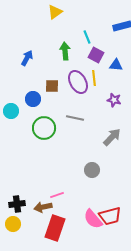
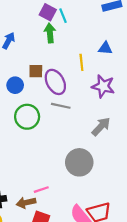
cyan line: (87, 37) -> (63, 16), moved
purple square: (96, 55) -> (48, 12), moved
purple ellipse: (78, 82) -> (55, 82), moved
purple star: (114, 100) -> (103, 86), size x1.5
gray circle: (92, 170) -> (79, 162), size x1.6

